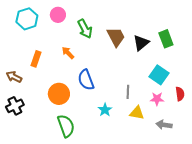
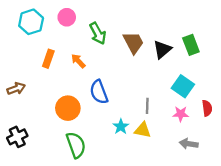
orange rectangle: (36, 59) -> (48, 59), moved
brown arrow: (14, 77) -> (16, 89), turned 133
black cross: (15, 106) -> (17, 137), moved
yellow triangle: (137, 113) -> (143, 130), moved

